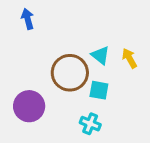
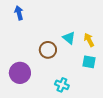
brown circle: (70, 73) -> (48, 50), size x0.7
cyan square: (99, 90) -> (89, 62), moved

